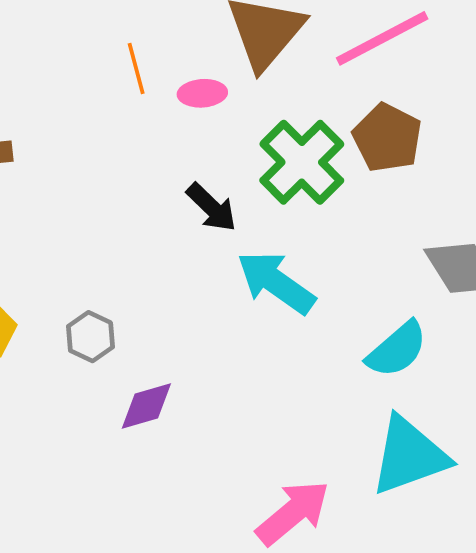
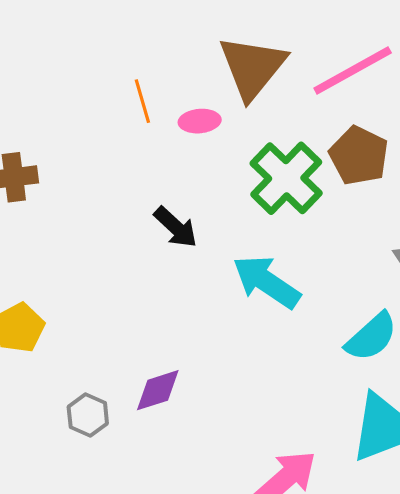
black arrow: (211, 207) -> (176, 227), moved
gray hexagon: (90, 337) -> (88, 415), moved

